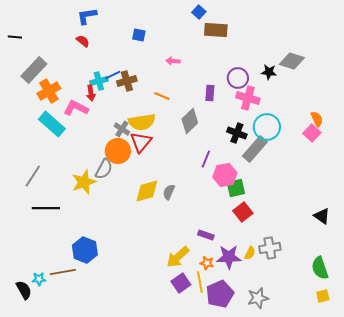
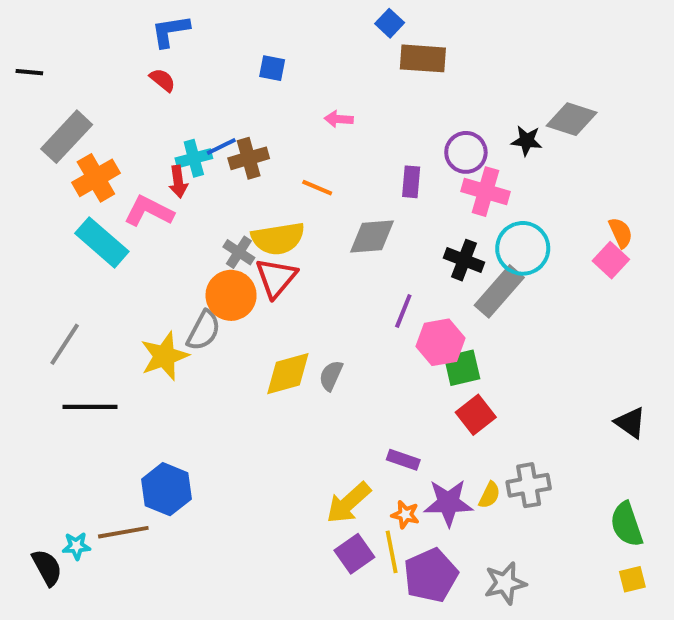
gray diamond: (190, 121) -> (372, 237), turned 40

